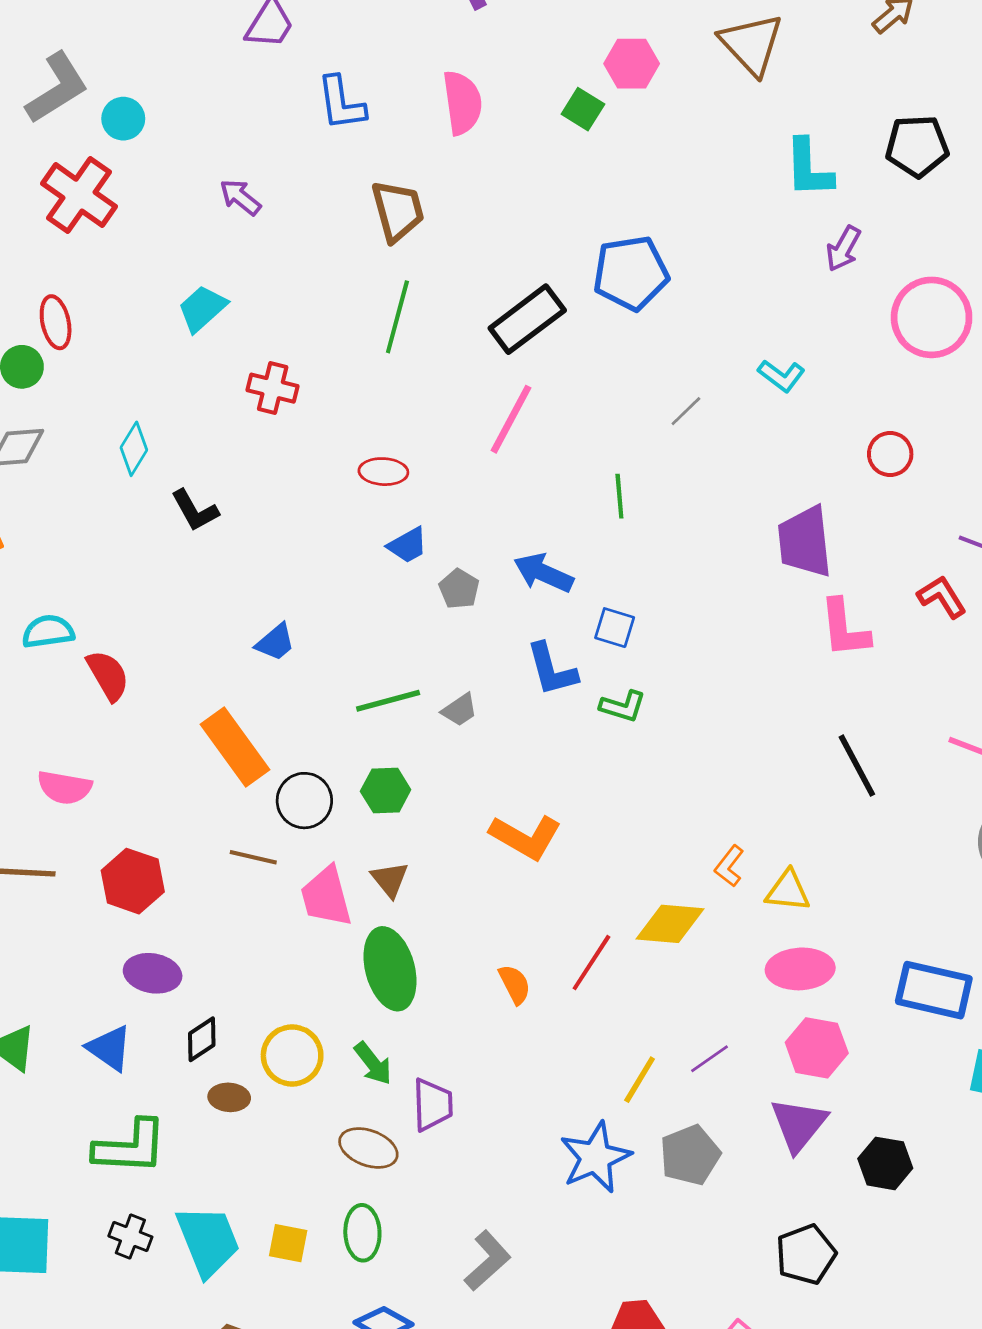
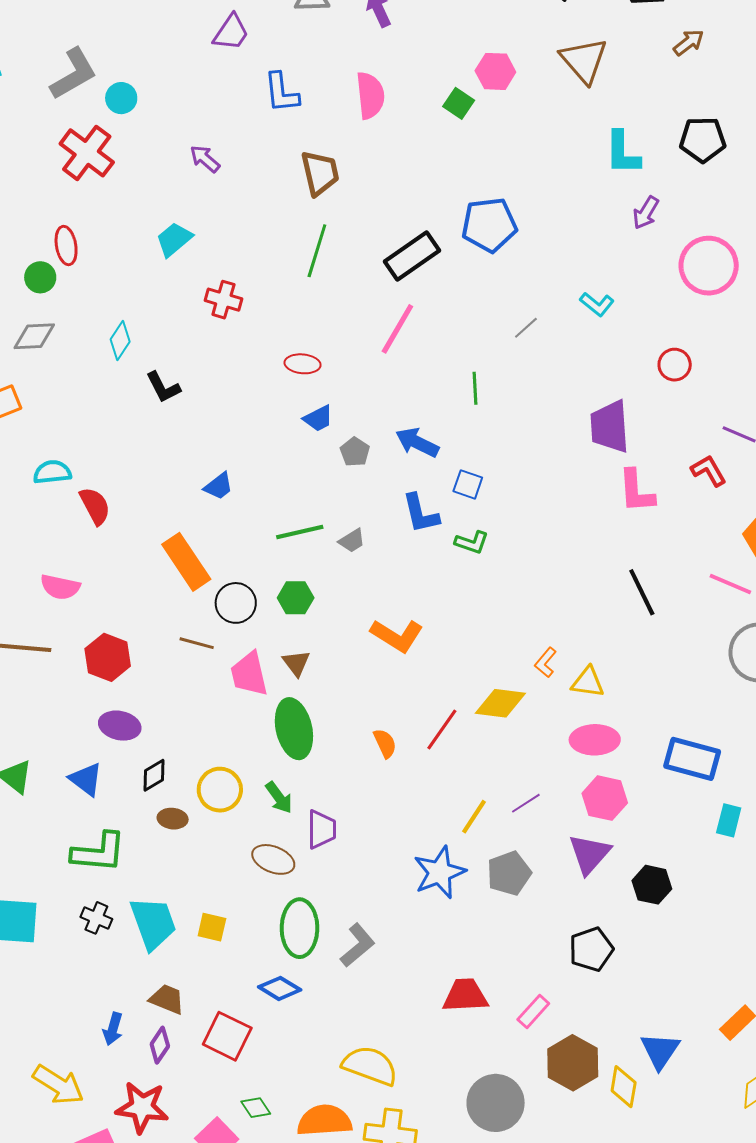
green ellipse: (362, 1233) -> (300, 928), moved, size x1.4

